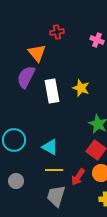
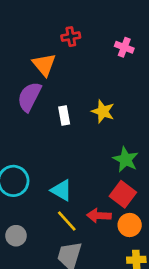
white rectangle: (52, 91) -> (64, 115), size x0.6
yellow line: (54, 170) -> (67, 221), turned 48
red arrow: (78, 177) -> (99, 216), moved, turned 60

